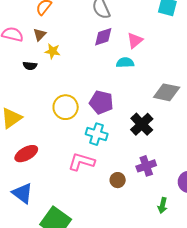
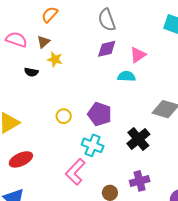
yellow circle: (66, 107) -> (64, 116), size x0.6
pink L-shape: (81, 162) -> (75, 172), turned -68

